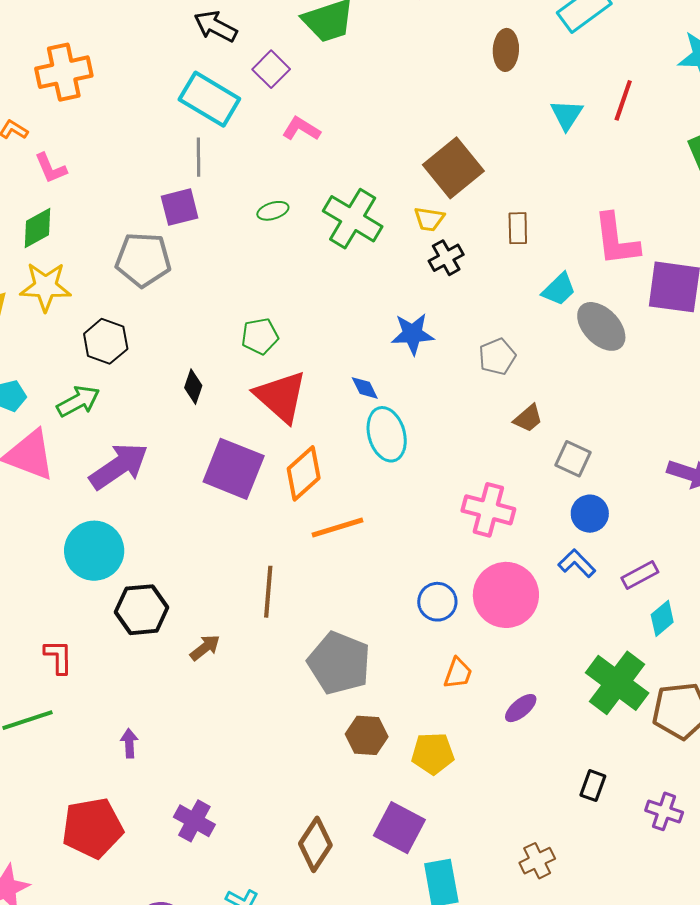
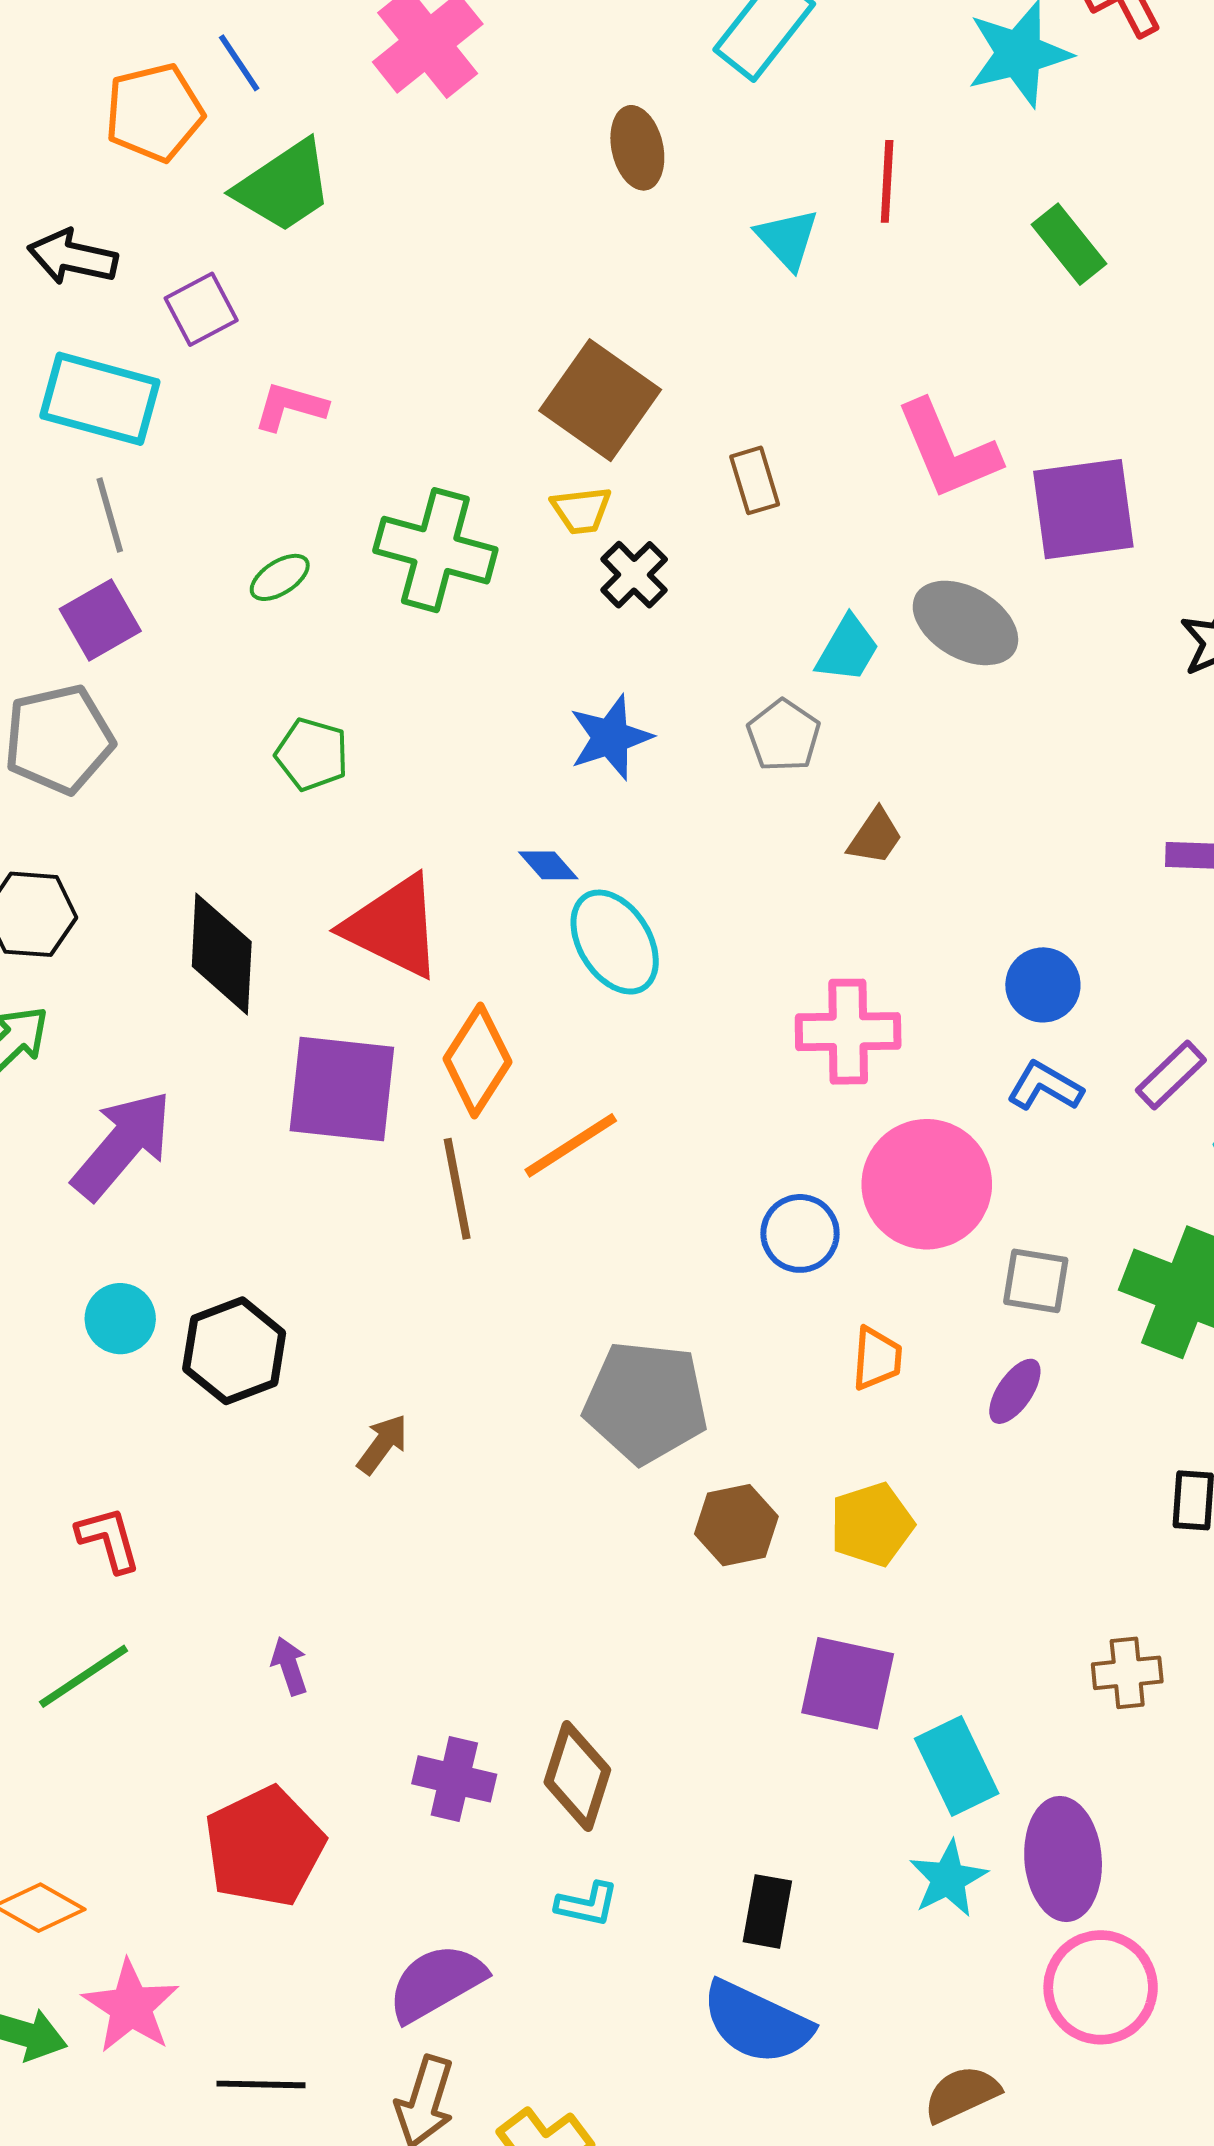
purple square: (271, 69) -> (201, 309), turned 33
cyan trapezoid: (559, 289) -> (847, 649), moved
green pentagon: (260, 336) -> (312, 754), moved, turned -30
black diamond: (193, 387) -> (222, 954), size x1.8
gray square: (573, 459) -> (1036, 1281), moved
cyan circle: (94, 551) -> (120, 1319), size x0.6
brown line: (268, 592) -> (457, 1189), moved
black hexagon: (142, 610) -> (234, 1351), moved
brown diamond: (315, 844) -> (577, 1776), moved
brown cross: (537, 861) -> (1127, 1673), turned 36

